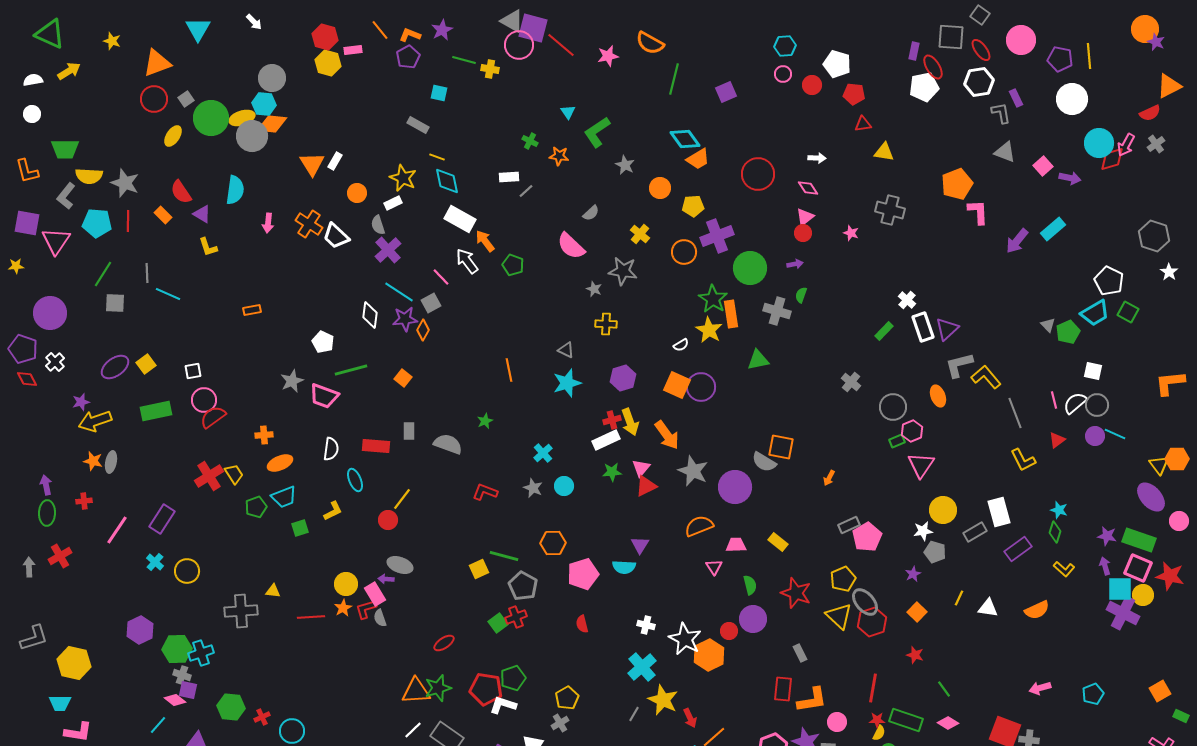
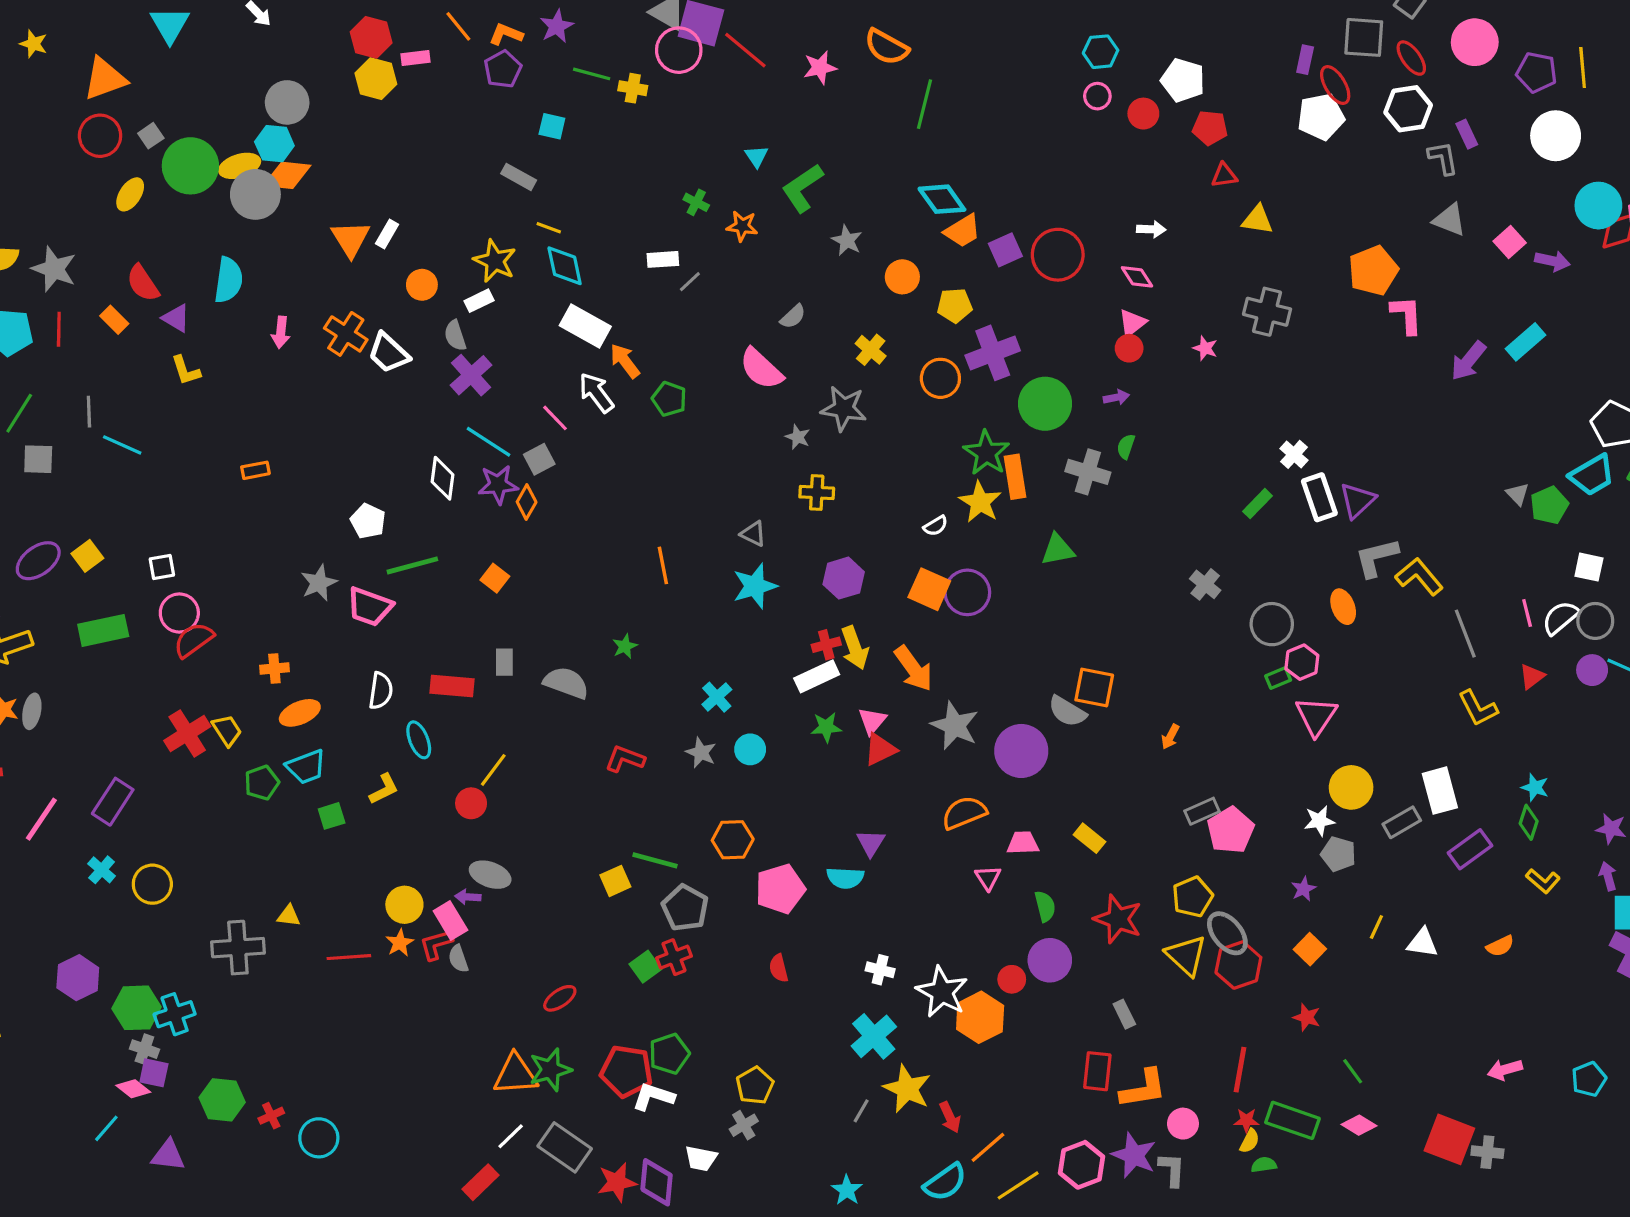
purple square: (726, 92) -> (1005, 250), moved
orange semicircle: (1037, 610) -> (1500, 946), size x0.7

